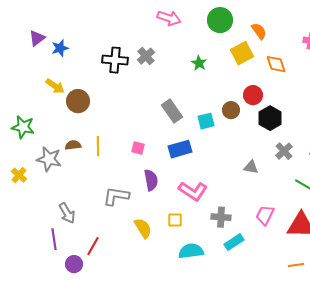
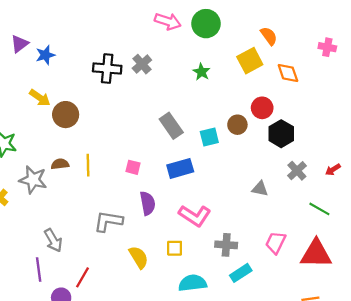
green circle: (220, 20) -> (206, 24), moved

